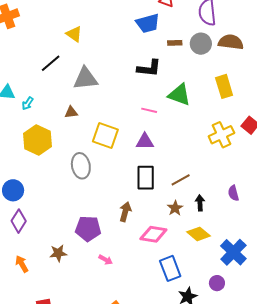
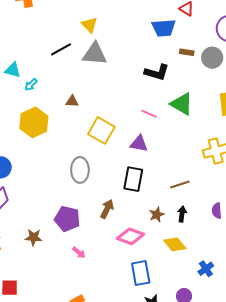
gray triangle: (85, 78) -> (95, 54), moved
gray ellipse: (81, 166) -> (80, 170), moved
brown line: (181, 180) -> (180, 184), moved
blue cross: (233, 252) -> (206, 269), size x0.6

